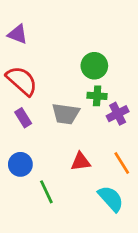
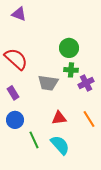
purple triangle: (18, 34) -> (19, 14), moved
purple rectangle: (23, 118) -> (13, 93), moved
cyan semicircle: (111, 199) -> (60, 145), moved

